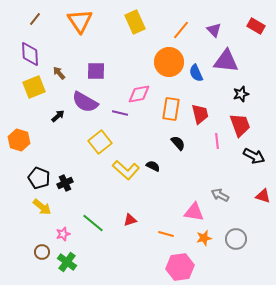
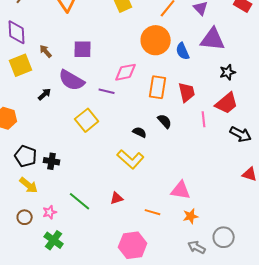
red trapezoid: (240, 125) -> (227, 103), turned 70
black semicircle: (153, 166) -> (140, 132), moved
yellow L-shape: (126, 170) -> (131, 159), moved
black cross: (65, 183) -> (52, 161), turned 35
gray arrow: (220, 195) -> (197, 247), moved
gray circle: (236, 239) -> (224, 237), moved
brown circle: (42, 252) -> (25, 217), moved
pink hexagon: (180, 267) -> (133, 245), moved

